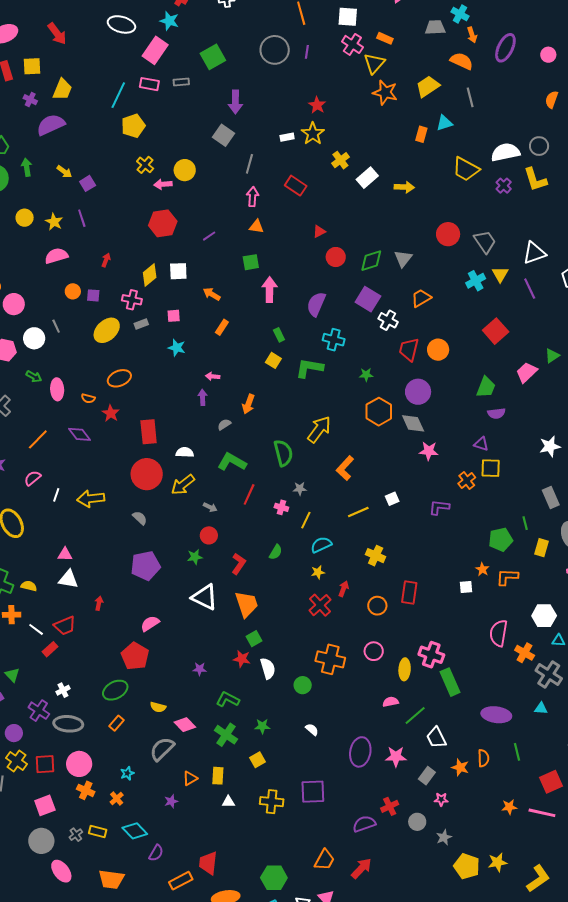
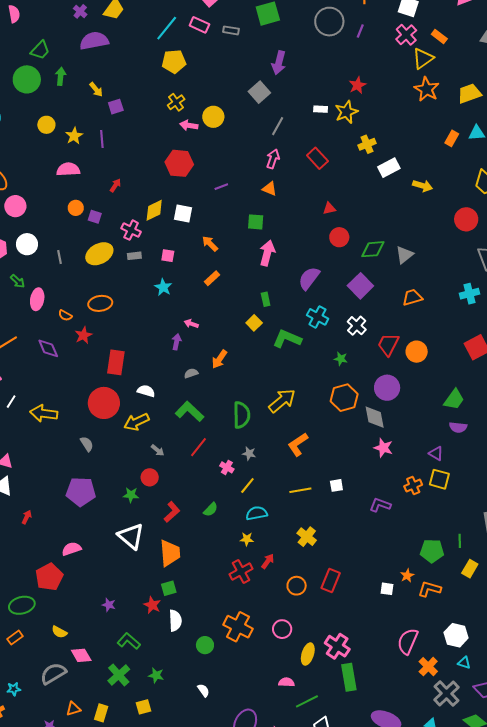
red circle: (448, 234) -> (466, 219), moved
white cross: (388, 320) -> (357, 326), moved
gray line: (56, 326) -> (59, 257), moved

